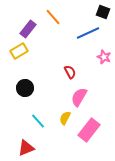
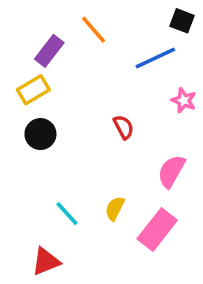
black circle: (25, 88) -> (40, 134), moved
pink semicircle: (79, 97) -> (171, 171), moved

